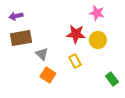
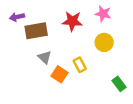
red star: (76, 34) -> (72, 21), moved
brown rectangle: (21, 38) -> (36, 31), moved
orange square: (48, 75) -> (60, 74), moved

